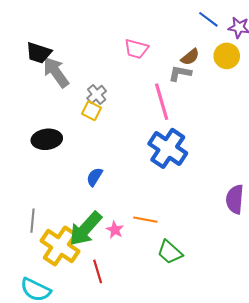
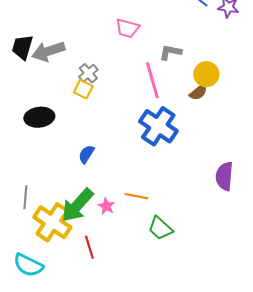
black trapezoid: (39, 53) -> (22, 47), moved, turned 88
yellow circle: (227, 56) -> (206, 74), moved
brown semicircle: (190, 57) -> (198, 92), moved
gray arrow: (56, 72) -> (48, 51), turned -72

